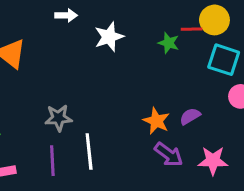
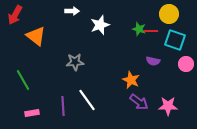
red line: (192, 29) -> (151, 31), moved
purple semicircle: (190, 116) -> (153, 61), moved, turned -136
gray star: (58, 118) -> (75, 62), moved
white line: (89, 151) -> (87, 100), turned -30

